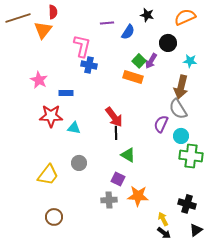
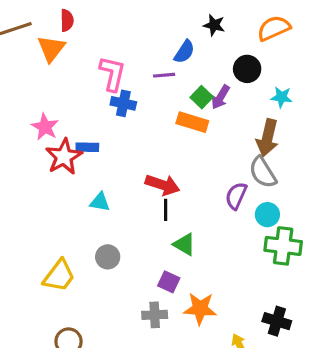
purple line: (107, 23) -> (164, 75), moved
red star: (51, 116) -> (64, 157), moved, turned -30
red arrow: (114, 117) -> (162, 185), turned -35

